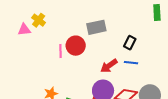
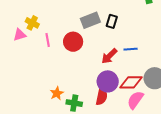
black rectangle: (130, 43) -> (112, 21), moved
pink line: (60, 51) -> (48, 40), moved

